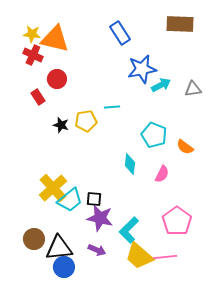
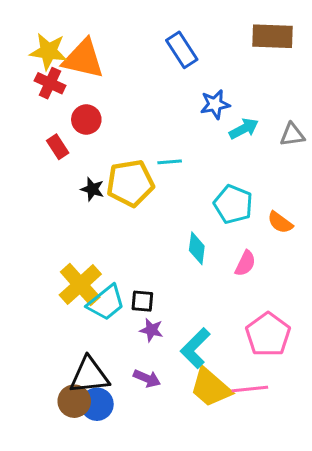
yellow star: (32, 34) -> (48, 51), size x1.4
blue star: (142, 69) -> (215, 104), size x0.7
yellow pentagon: (86, 121) -> (130, 183), size x1.4
purple star: (100, 218) -> (151, 330), size x0.6
brown circle: (34, 239) -> (74, 401), moved

